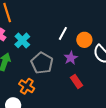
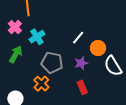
gray pentagon: (42, 63) -> (52, 63), turned -30
orange cross: (27, 86) -> (41, 84), moved

